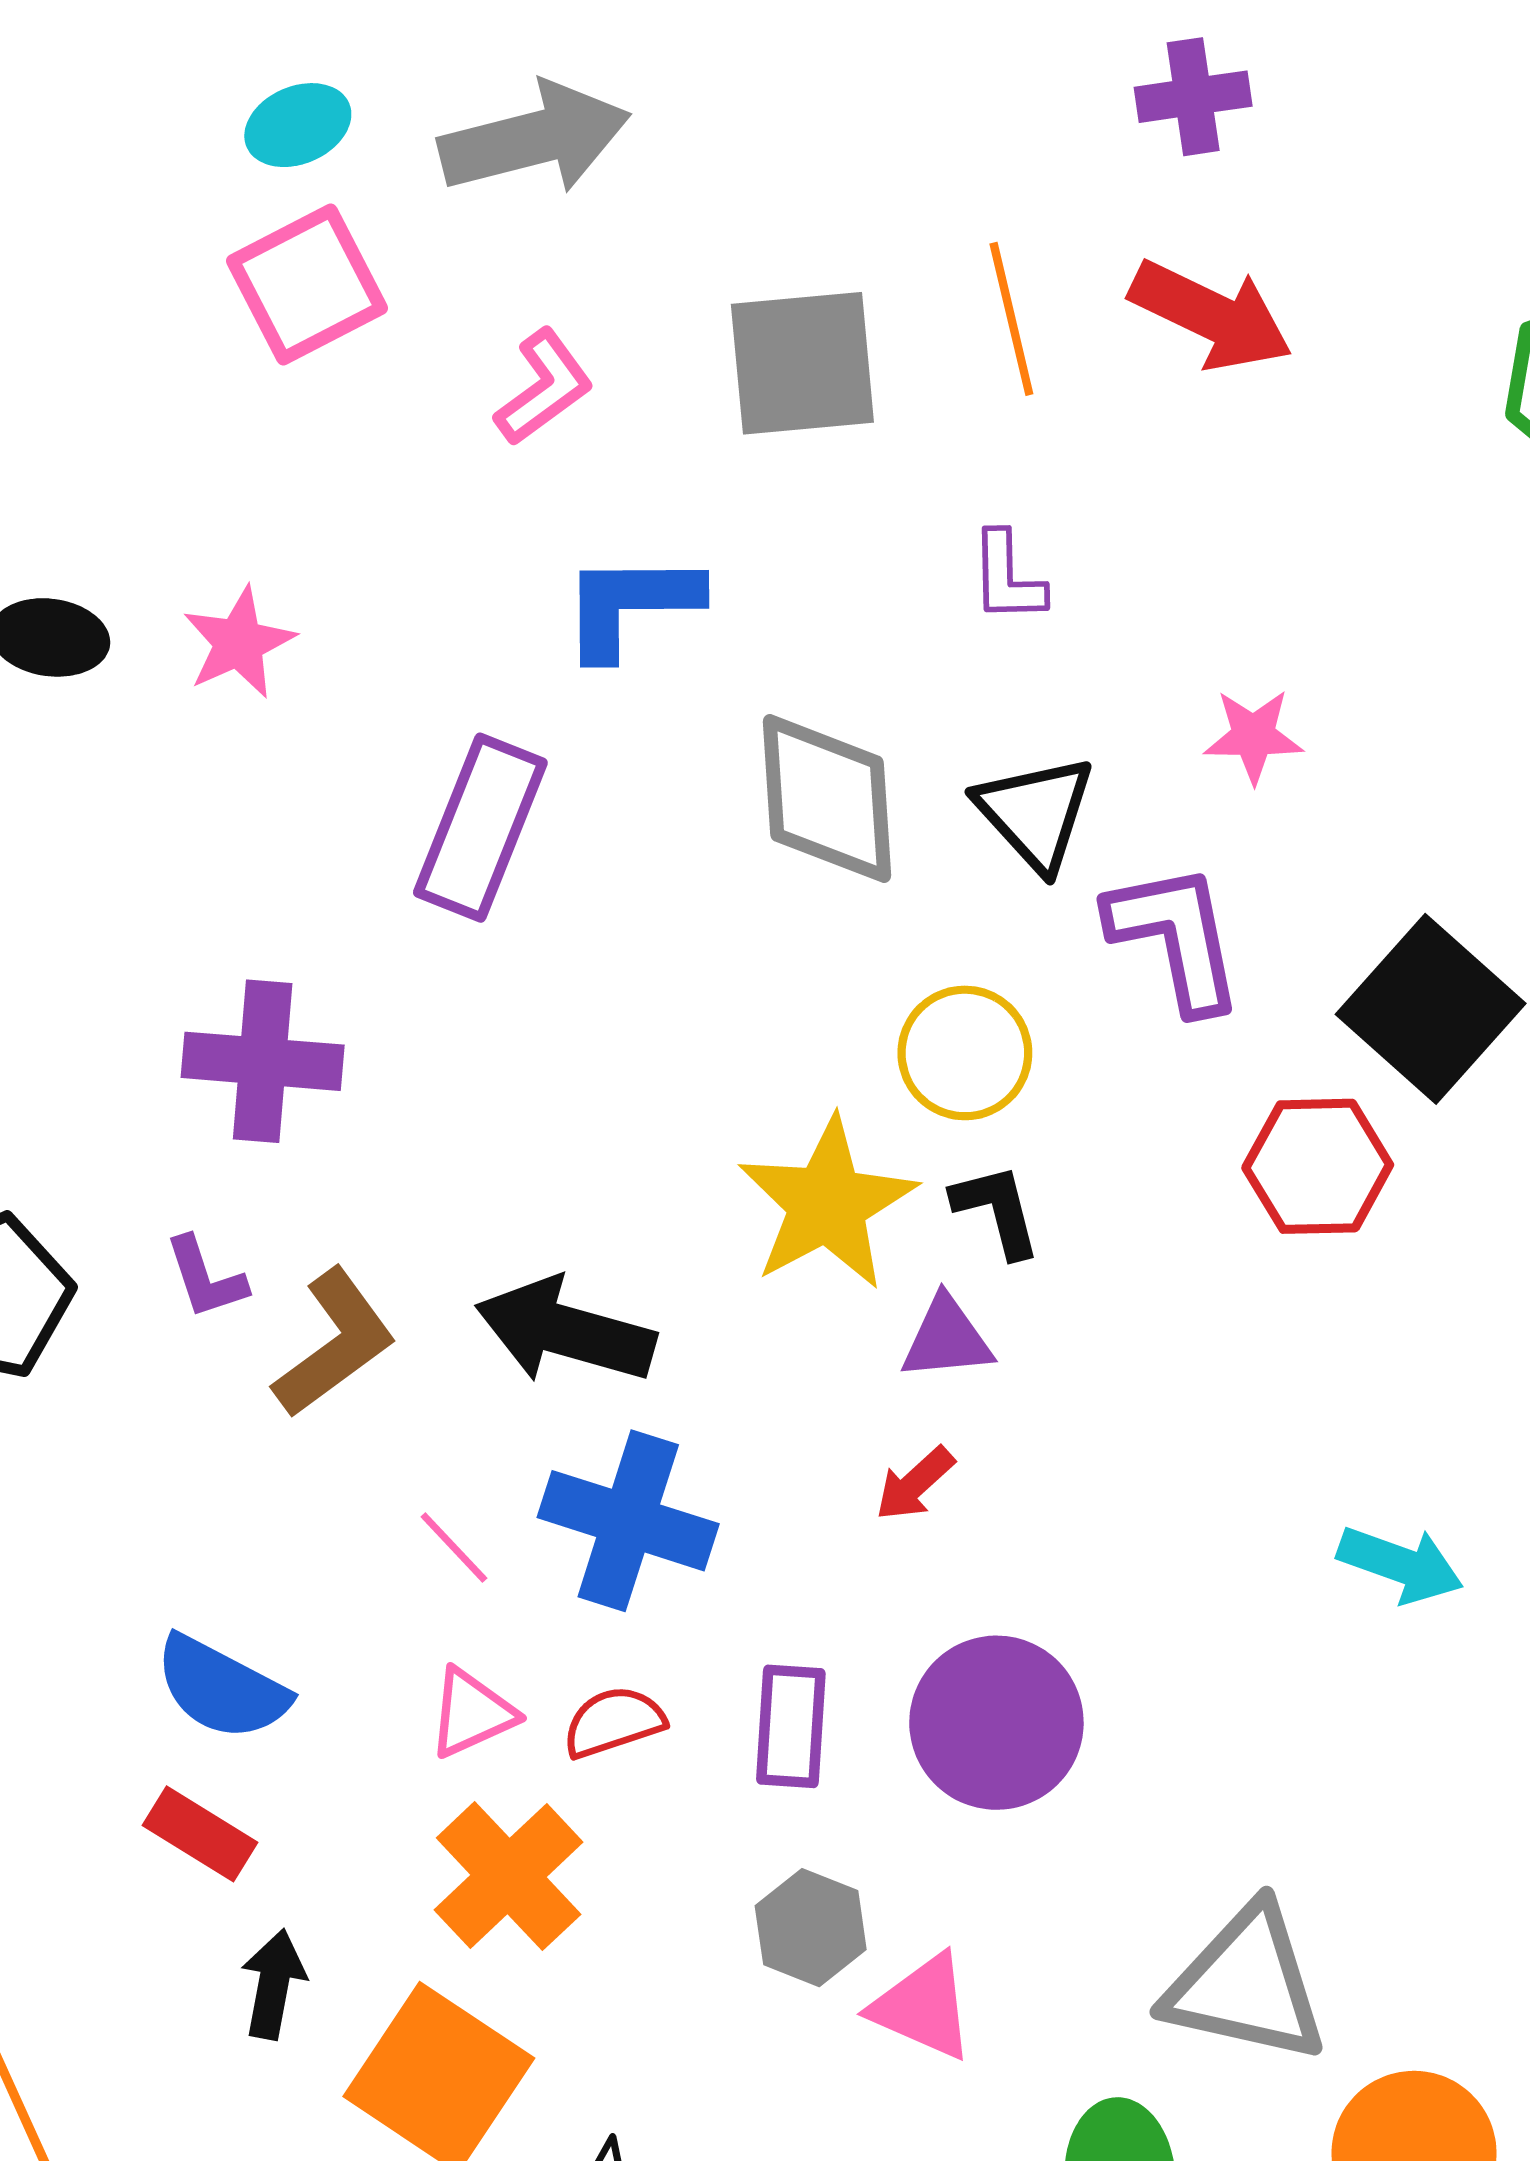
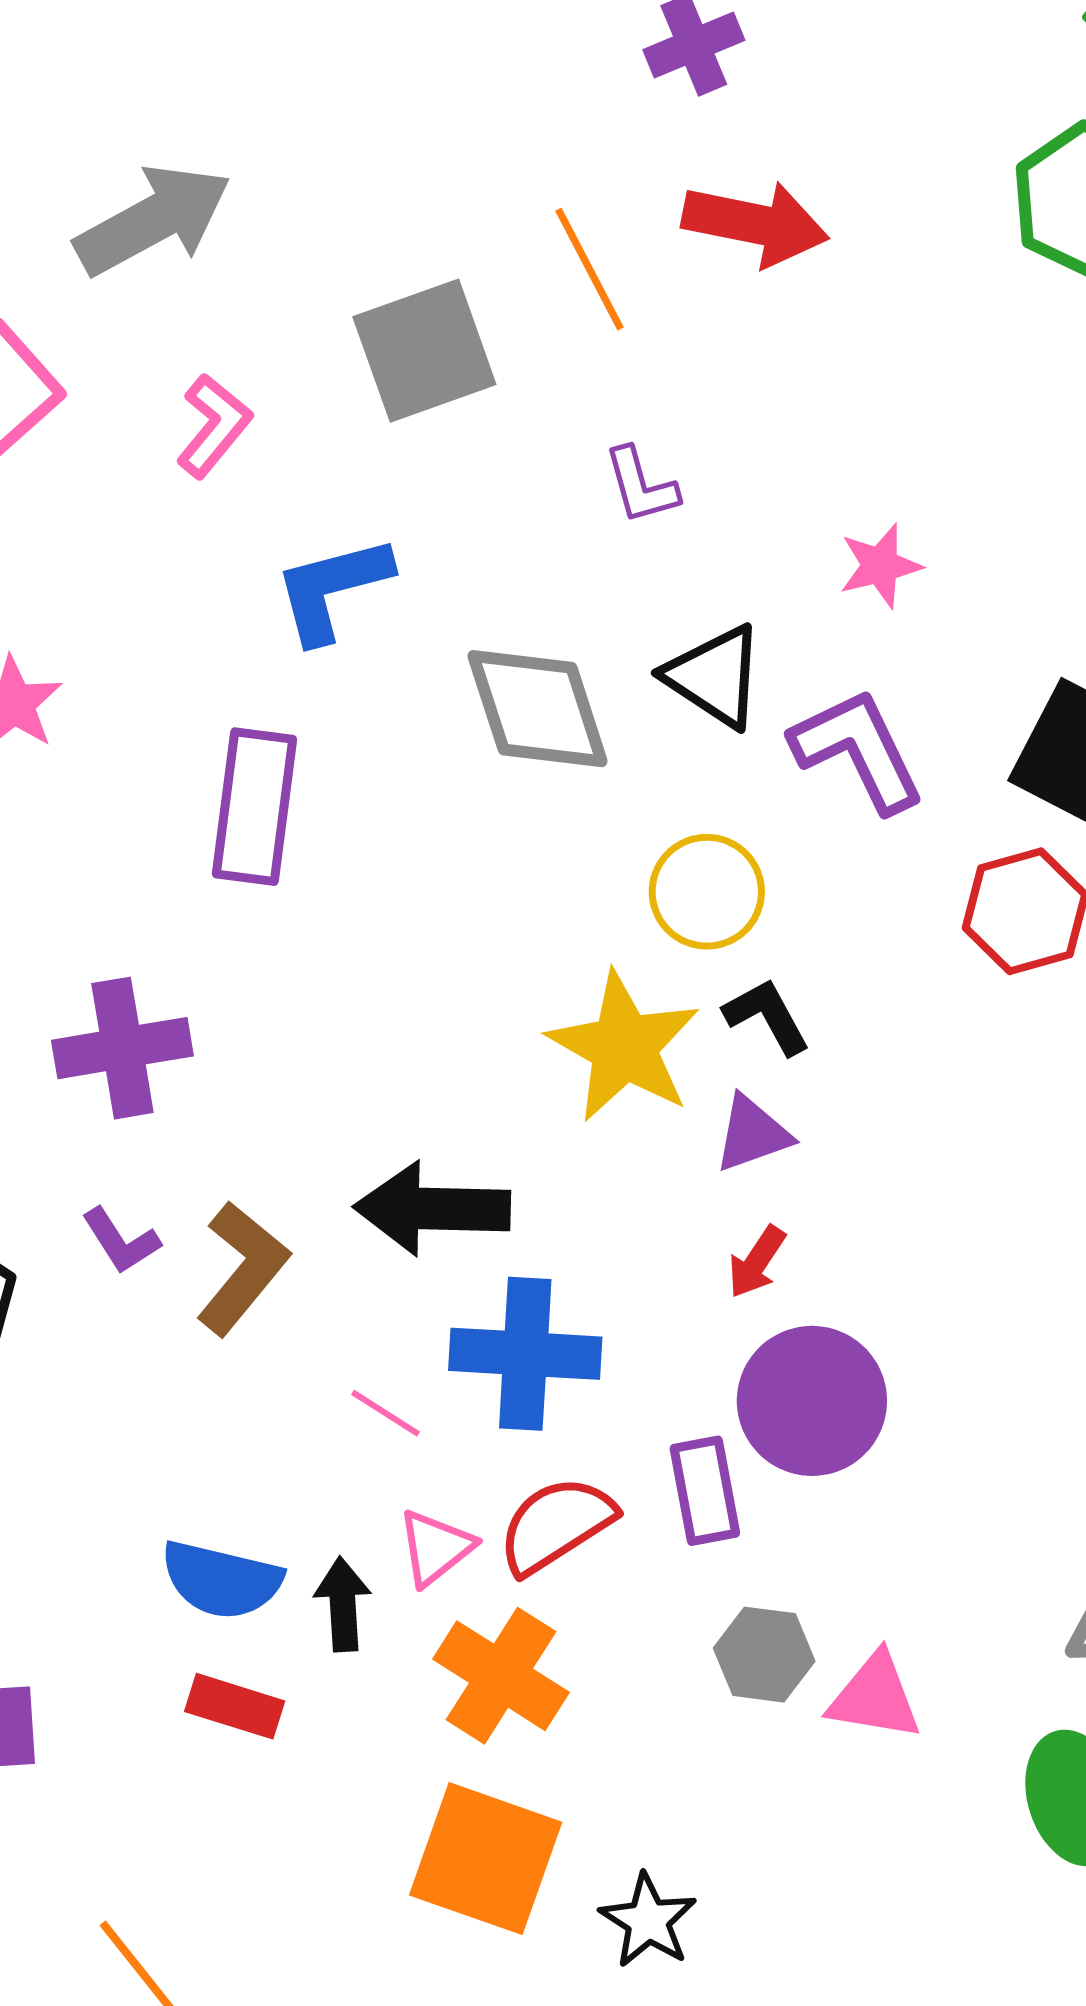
red semicircle: (614, 1722) -> (556, 1525), size x1.4
purple circle: (996, 1723) -> (812, 1401), moved
black arrow: (273, 1984) -> (343, 1604), moved

